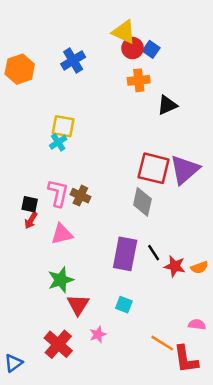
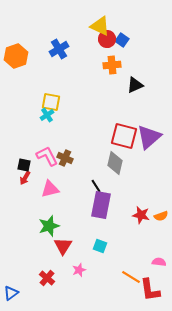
pink L-shape: (58, 193) -> (47, 156), turned -40
black line: (154, 253) -> (96, 186), moved
red cross: (58, 344) -> (47, 278), size x0.7

